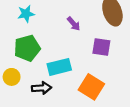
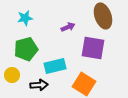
purple arrow: (74, 24) -> (68, 27), turned -72
purple square: (101, 47) -> (93, 48), size x1.4

